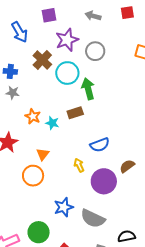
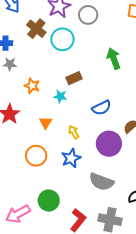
green arrow: (88, 89) -> (114, 59), moved
cyan star: (52, 123) -> (60, 96), moved
yellow arrow: (79, 165) -> (74, 132), moved
orange circle: (33, 176) -> (36, 156), moved
blue star: (64, 207) -> (71, 158), moved

